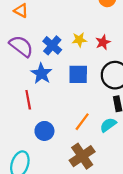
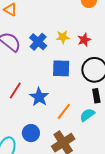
blue star: (41, 74) -> (39, 97), moved
red line: (28, 100) -> (15, 90), turned 42
blue circle: (44, 131) -> (31, 133), moved

